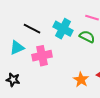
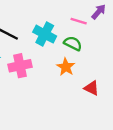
orange star: (81, 80) -> (66, 67), moved

